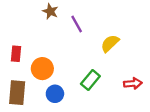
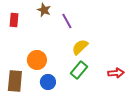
yellow semicircle: (110, 43) -> (80, 47), moved
red rectangle: (16, 54) -> (14, 20), moved

